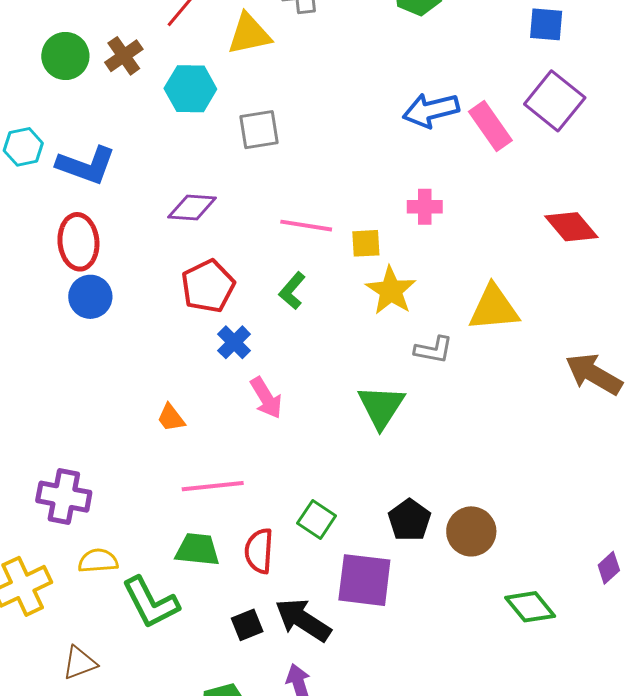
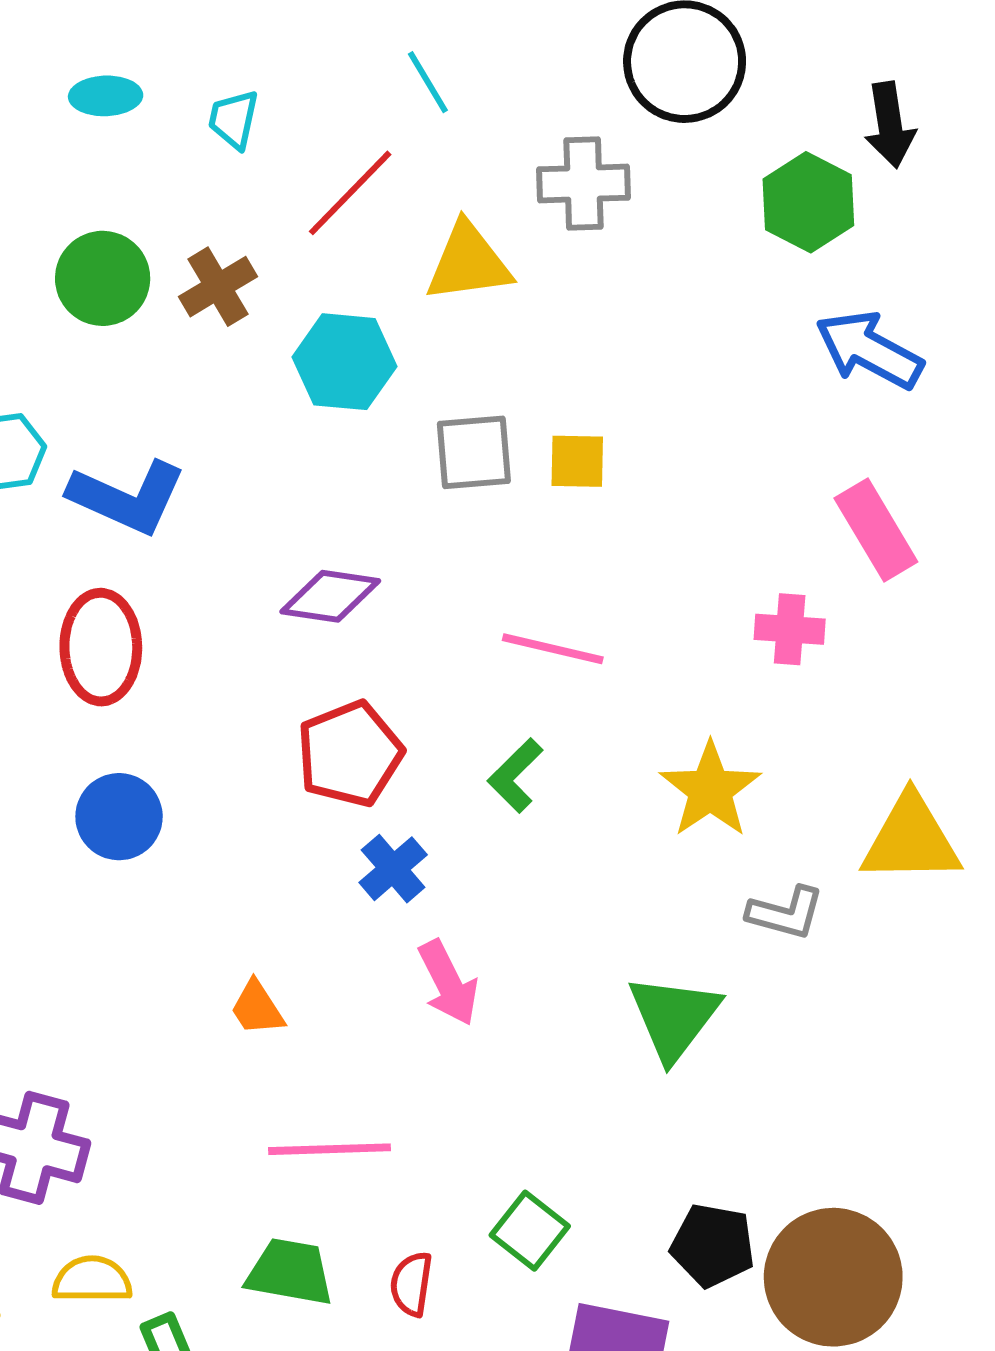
blue arrow: (431, 110) -> (869, 350), moved, turned 38
pink rectangle: (490, 126) -> (876, 530), moved
yellow square: (366, 243) -> (577, 461), moved
blue circle: (90, 297) -> (119, 817), moved
black pentagon: (409, 520) -> (713, 1245), turned -30
brown circle: (471, 531) -> (833, 1277), size x1.4
red semicircle: (259, 551) -> (411, 1284), size x0.7

